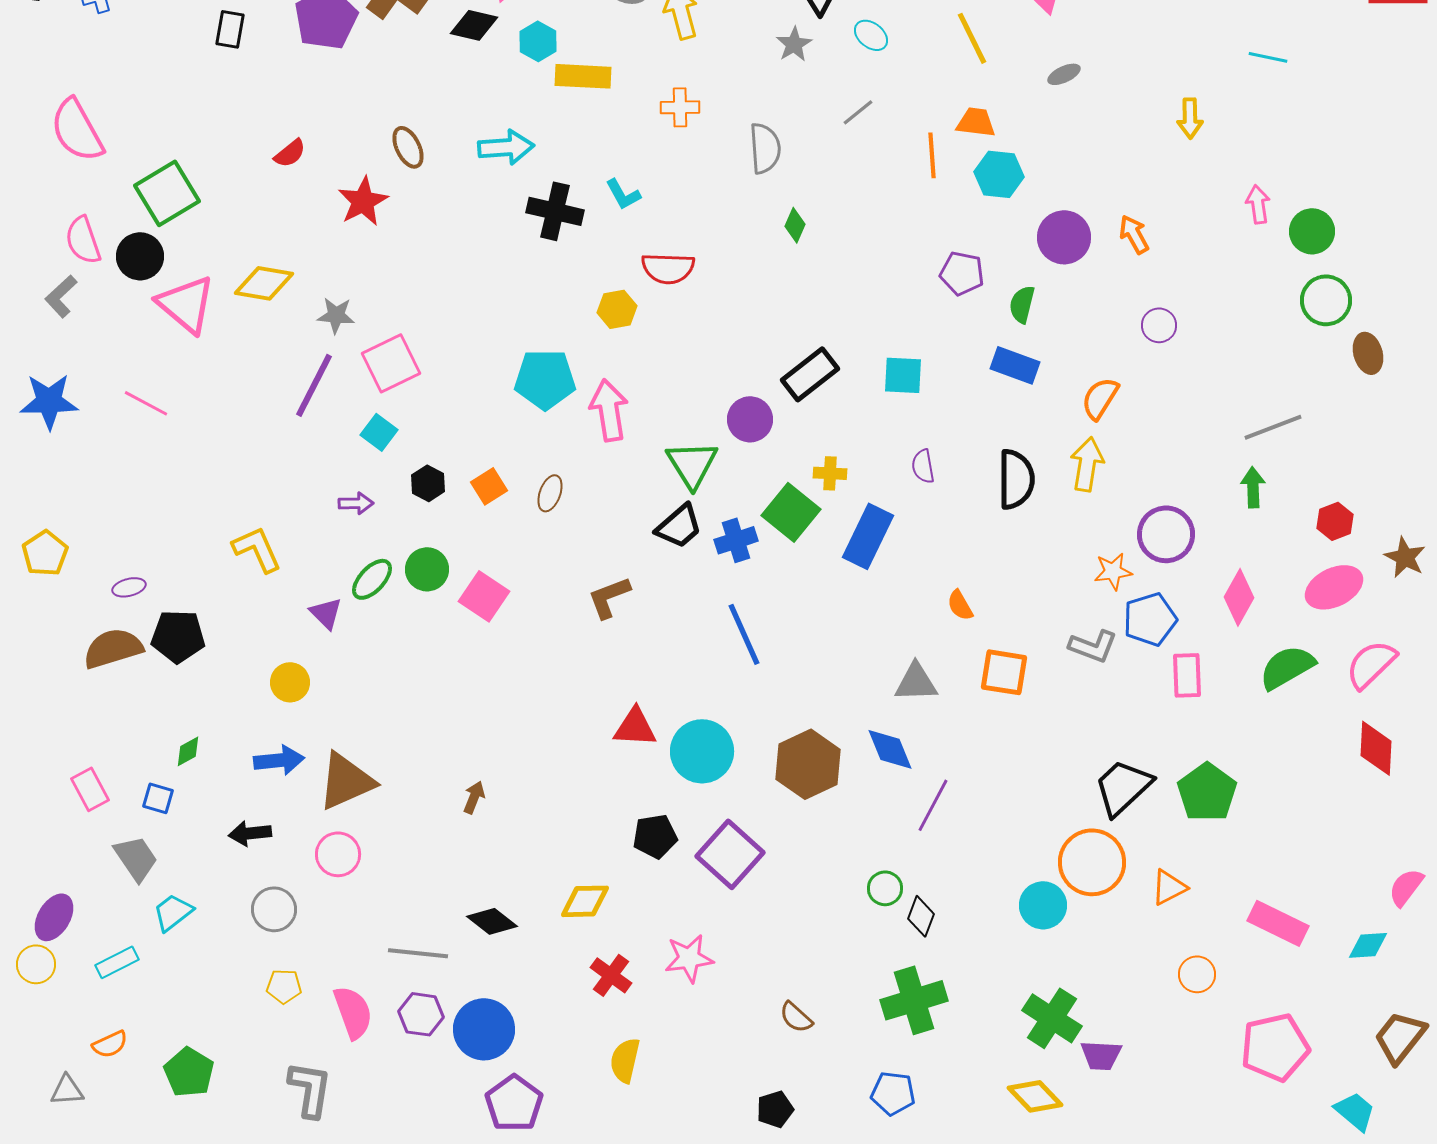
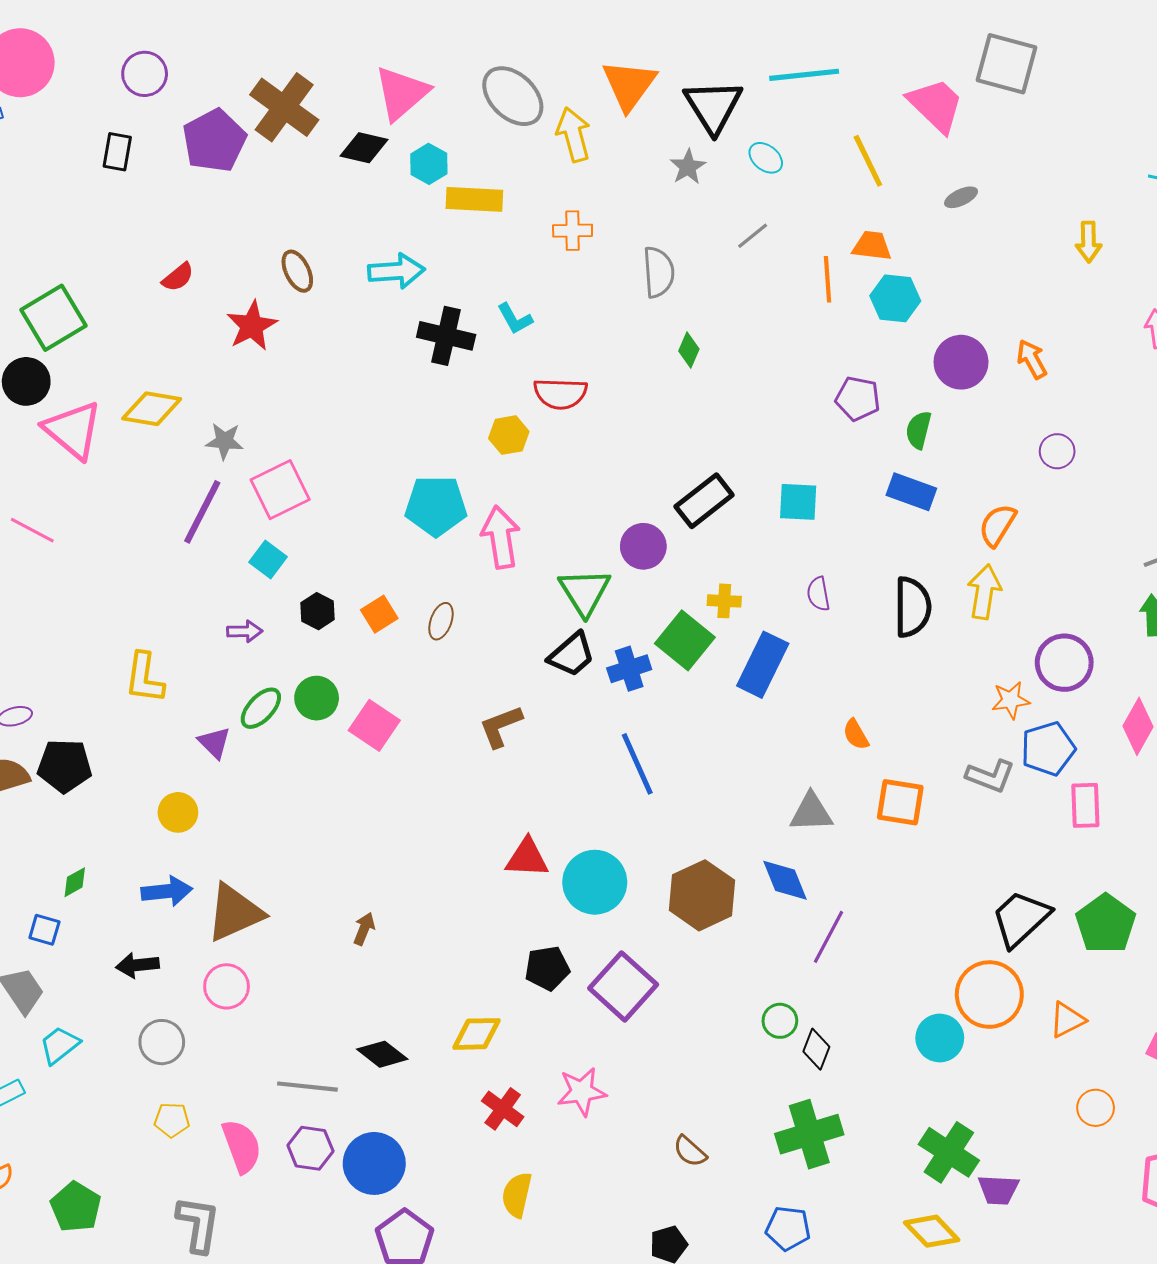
yellow L-shape: (257, 549) -> (145, 678), turned -148

